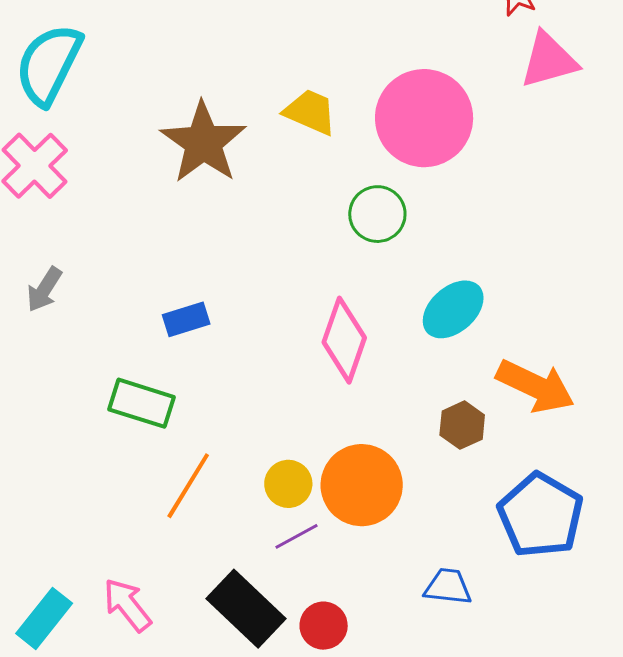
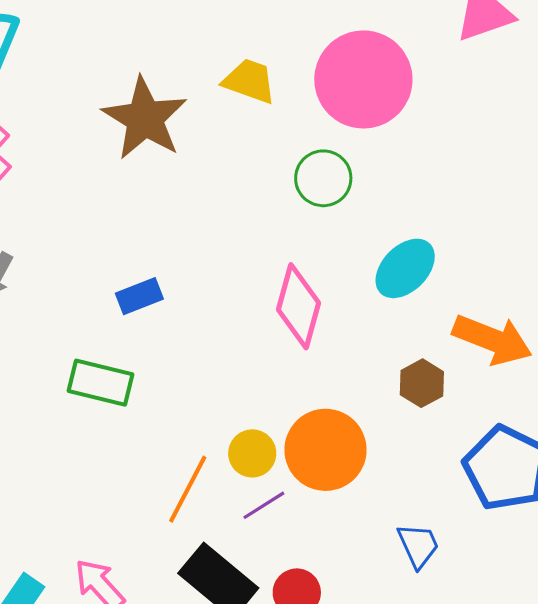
orange line: (188, 486) -> (188, 489), moved
blue trapezoid: (448, 587) -> (418, 545), turned 63

